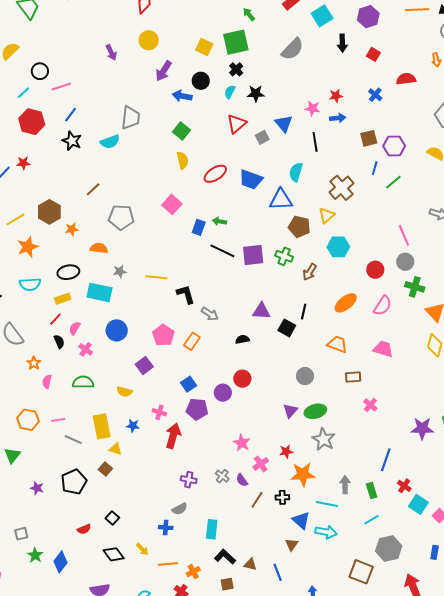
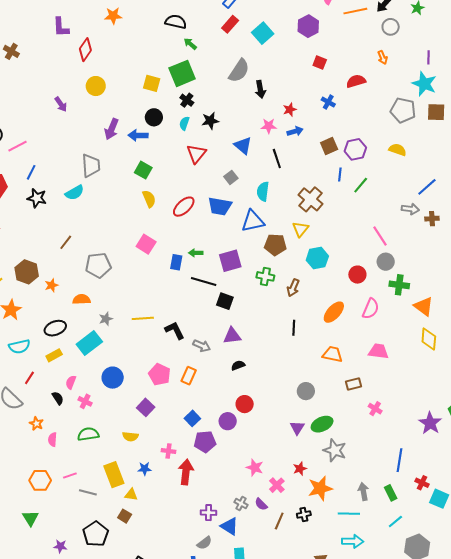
black arrow: (342, 43) -> (260, 89), moved
purple arrow: (164, 71) -> (112, 129), moved
gray square: (262, 137) -> (231, 177), moved
purple square: (253, 255) -> (230, 261), moved
cyan rectangle: (99, 292) -> (89, 343), turned -40
purple triangle: (261, 311) -> (232, 336), moved
red line: (55, 319) -> (29, 378), moved
black square: (287, 328) -> (225, 301), moved
purple star: (422, 428) -> (430, 423), turned -30
blue triangle: (301, 520) -> (229, 526), moved

